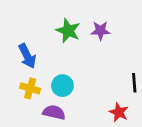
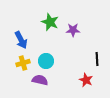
purple star: (100, 31) -> (73, 30), moved
yellow cross: (30, 88) -> (23, 63), turned -32

